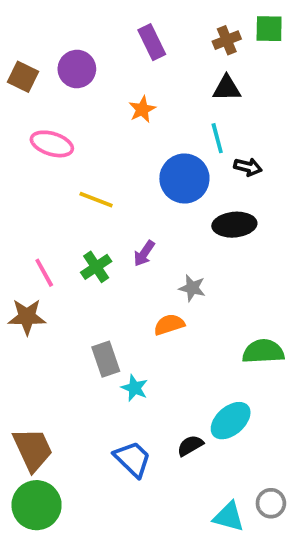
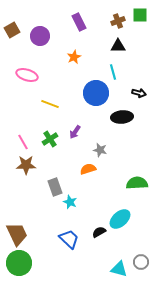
brown square: (23, 77) -> (12, 30), moved, turned 35
black arrow: (248, 167) -> (139, 93), moved
brown star: (27, 317) -> (26, 165), moved

